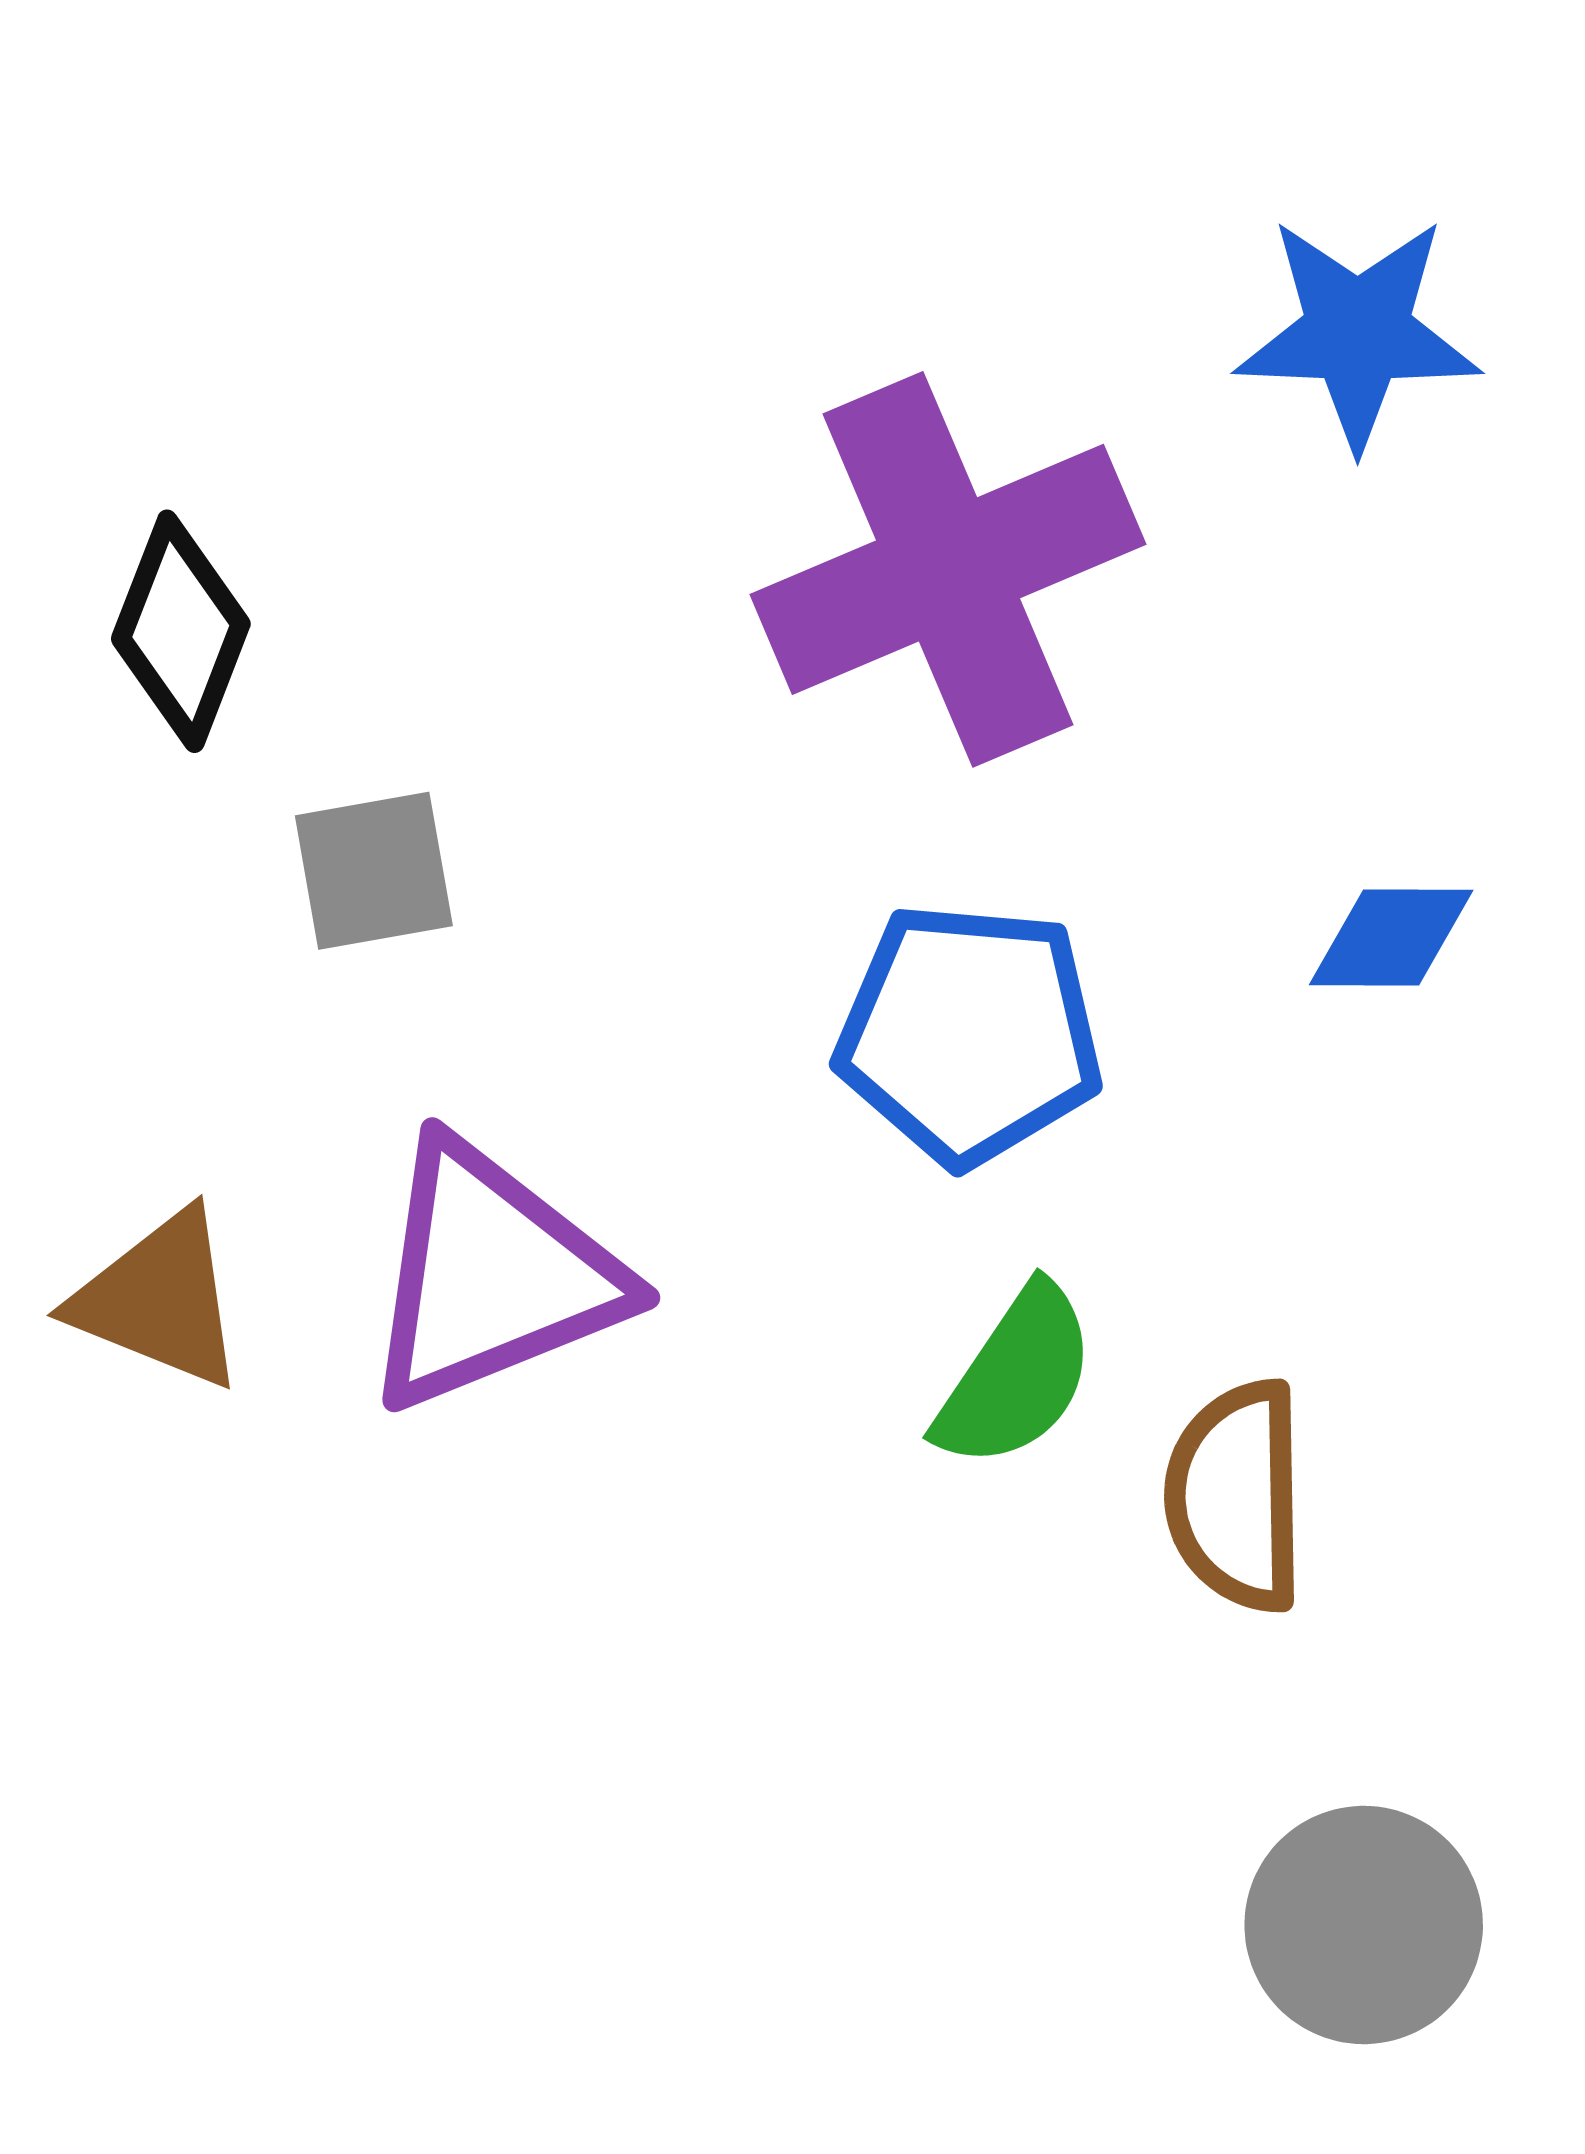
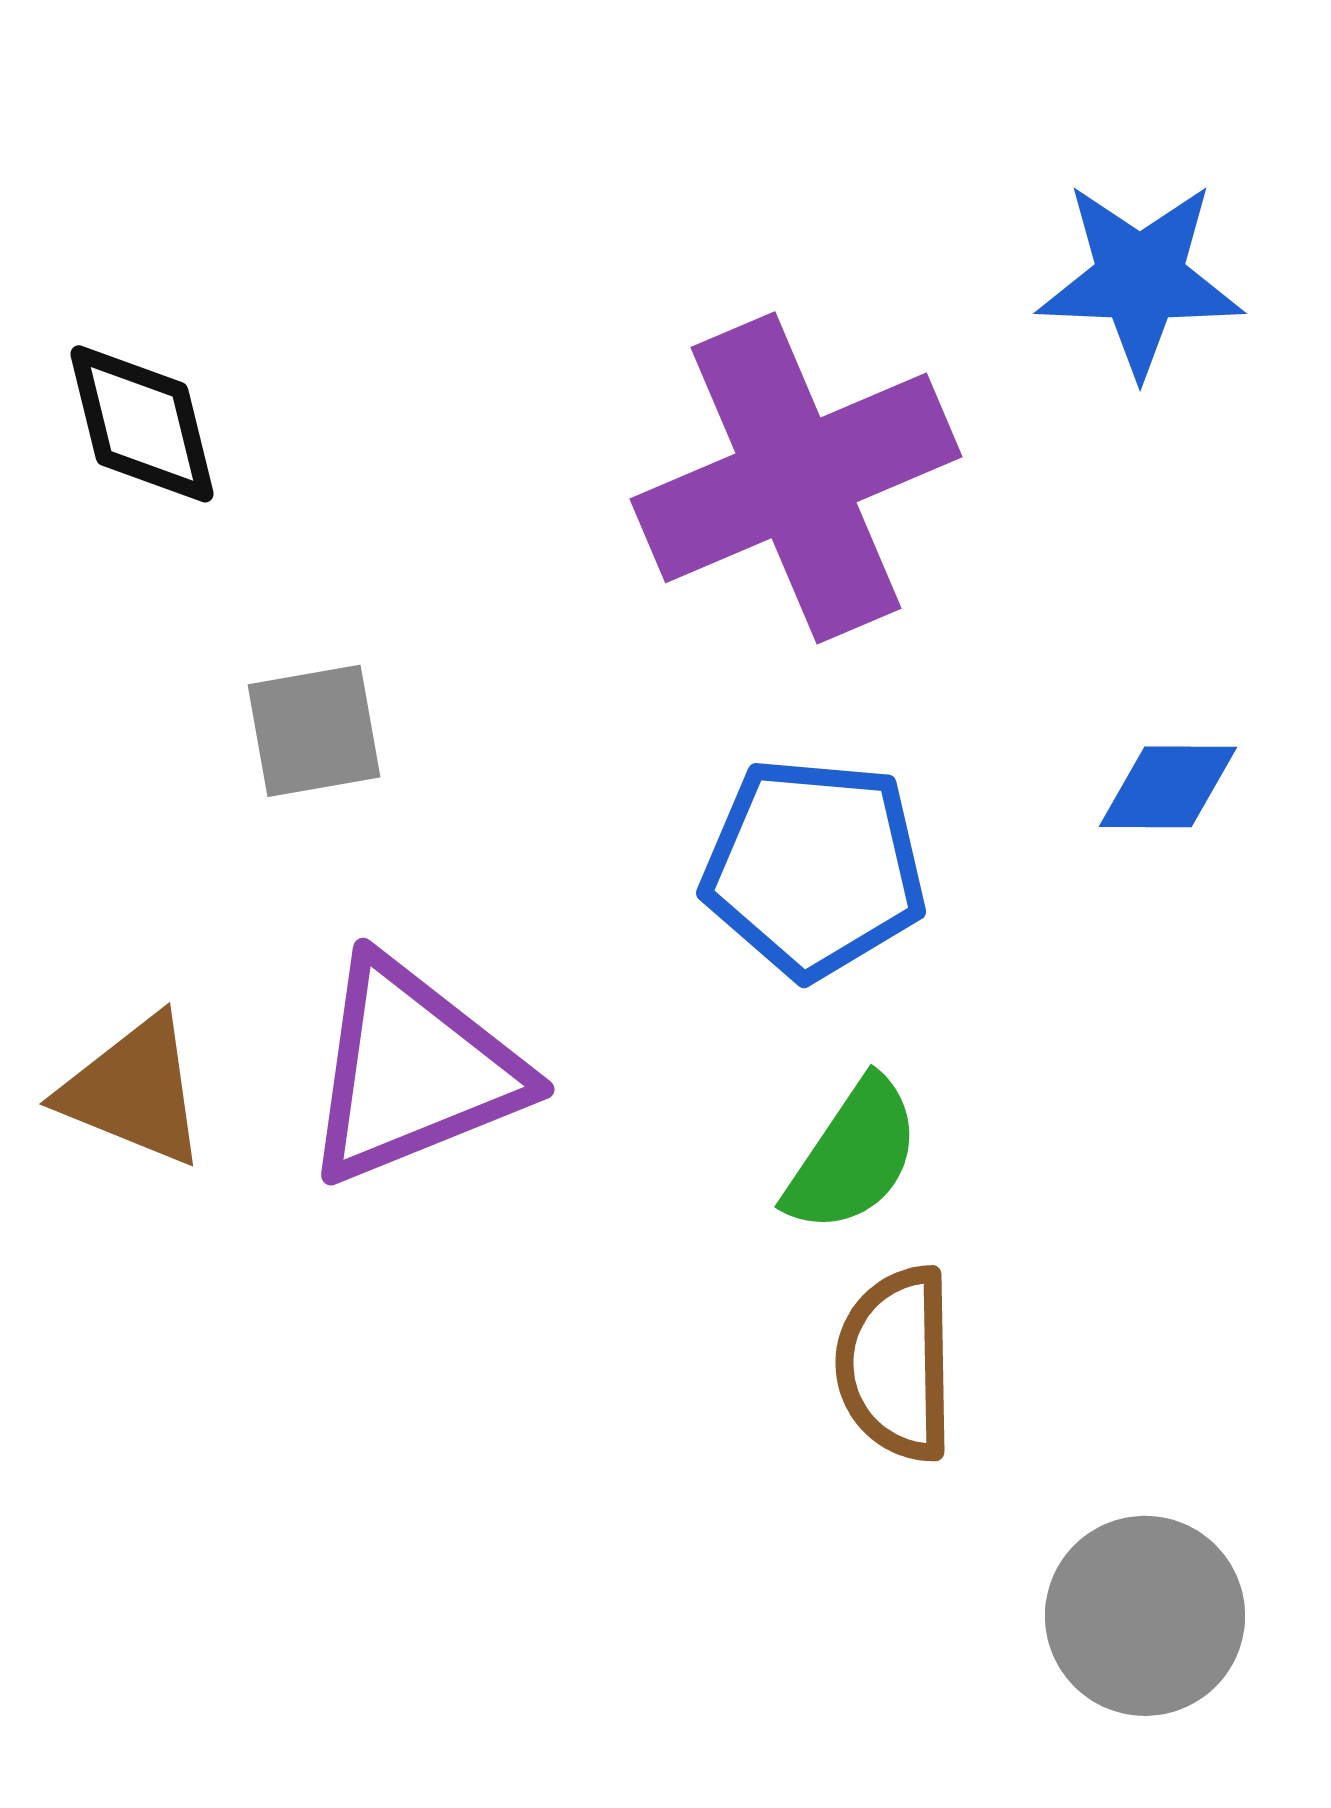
black diamond: (181, 631) -> (142, 424), moved, turned -35
brown semicircle: (1236, 1496) -> (896, 1364), moved

